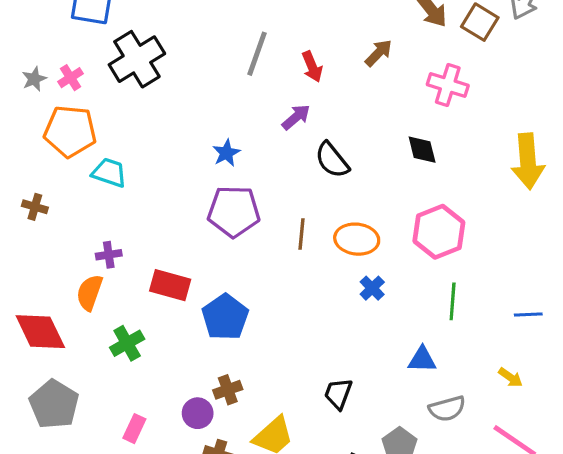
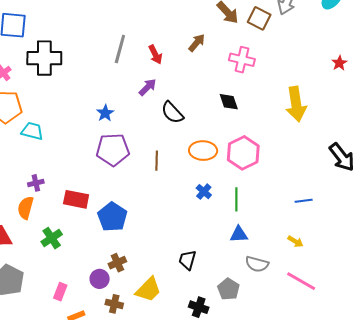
black cross: (137, 59) -> (44, 58), turned 36
orange ellipse: (357, 239) -> (203, 151), moved
green line: (453, 301) -> (236, 199), moved
gray semicircle: (447, 409) -> (257, 264), turned 35

